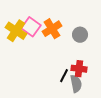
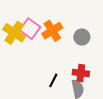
black line: (64, 76) -> (53, 80), moved

